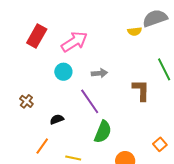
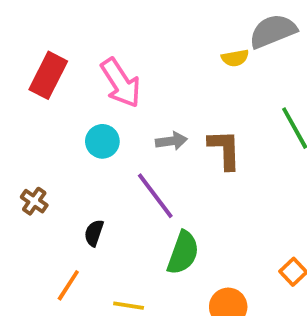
pink arrow: (74, 42) -> (121, 83), turned 92
brown L-shape: (141, 90) -> (225, 149), moved
black semicircle: (57, 119) -> (94, 233), turned -48

